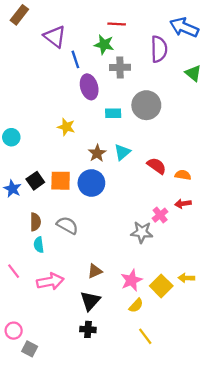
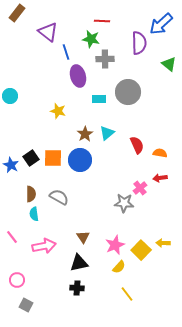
blue arrow: (184, 27) -> (161, 24), turned -65
cyan circle: (11, 137) -> (10, 96), moved
red semicircle: (157, 166) -> (137, 145), turned 30
brown triangle: (95, 271) -> (83, 237), turned -40
black triangle: (90, 301) -> (79, 263), turned 36
pink circle: (14, 331) -> (17, 280), moved

